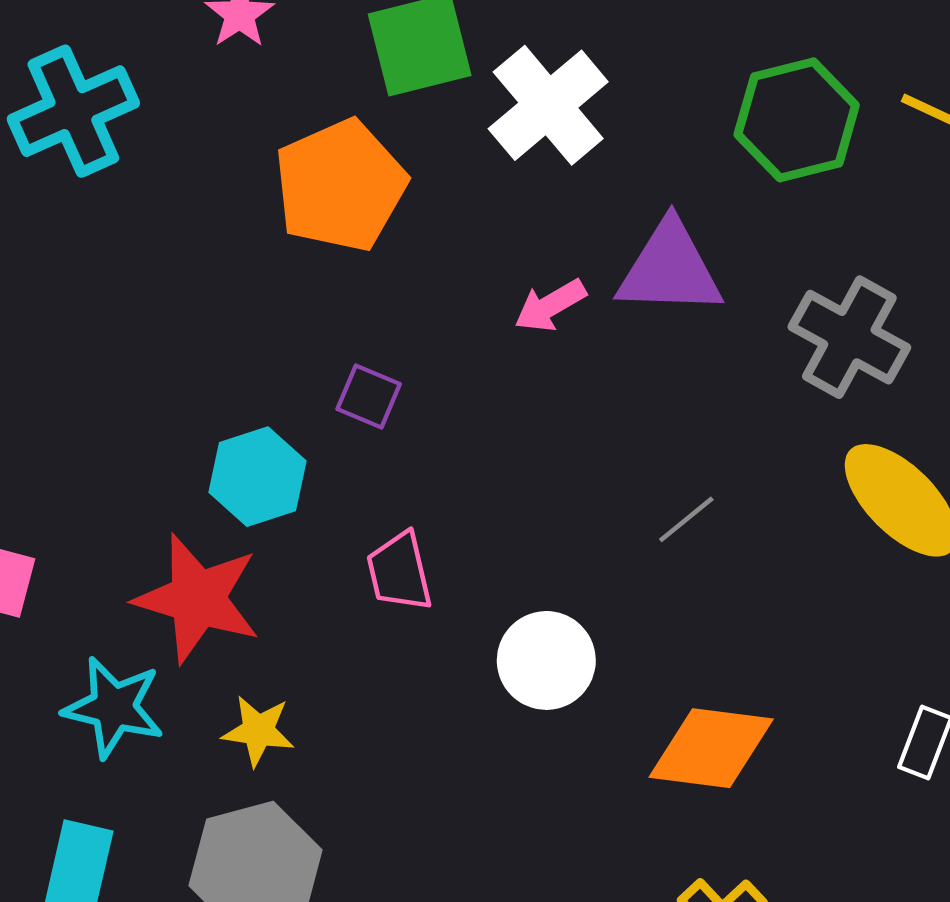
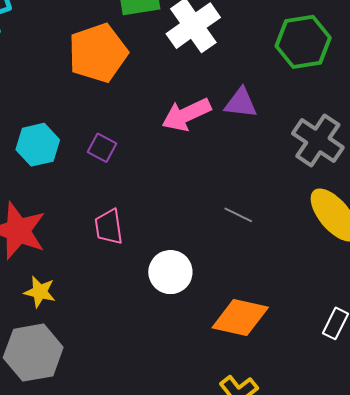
purple triangle: (670, 269) -> (241, 103), size x0.7
pink arrow: (550, 305) -> (186, 115), size x1.5
cyan hexagon: (258, 477) -> (38, 145), moved
gray line: (686, 519) -> (238, 215), turned 60

